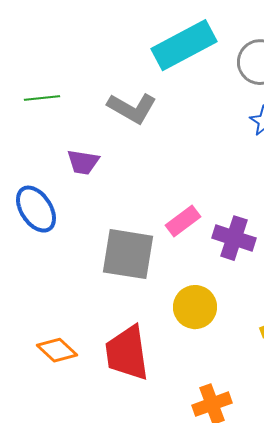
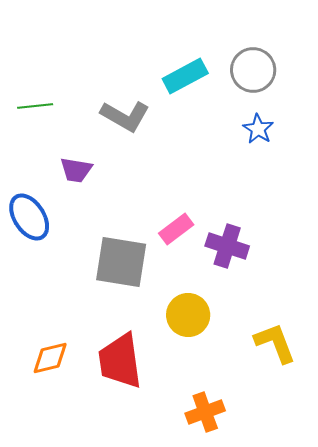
cyan rectangle: (184, 45) -> (185, 76), moved, size x0.7
orange diamond: (57, 350) -> (50, 358), turned -57

